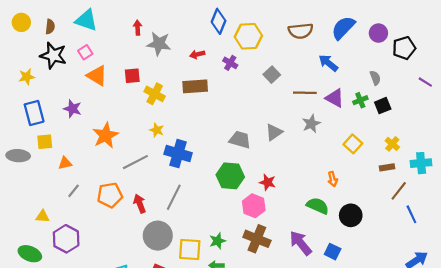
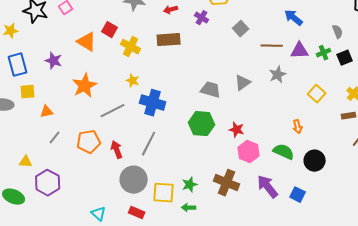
orange triangle: (97, 76) -> (87, 42), moved
red square: (132, 76) -> (110, 30), turned 35
purple triangle: (335, 98) -> (300, 51), turned -30
pink hexagon: (254, 206) -> (249, 152), moved

